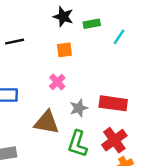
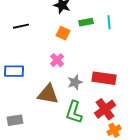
green rectangle: (92, 24) -> (86, 22), moved
cyan line: (119, 37) -> (109, 22), turned -40
orange square: (64, 50) -> (63, 33), turned 32

